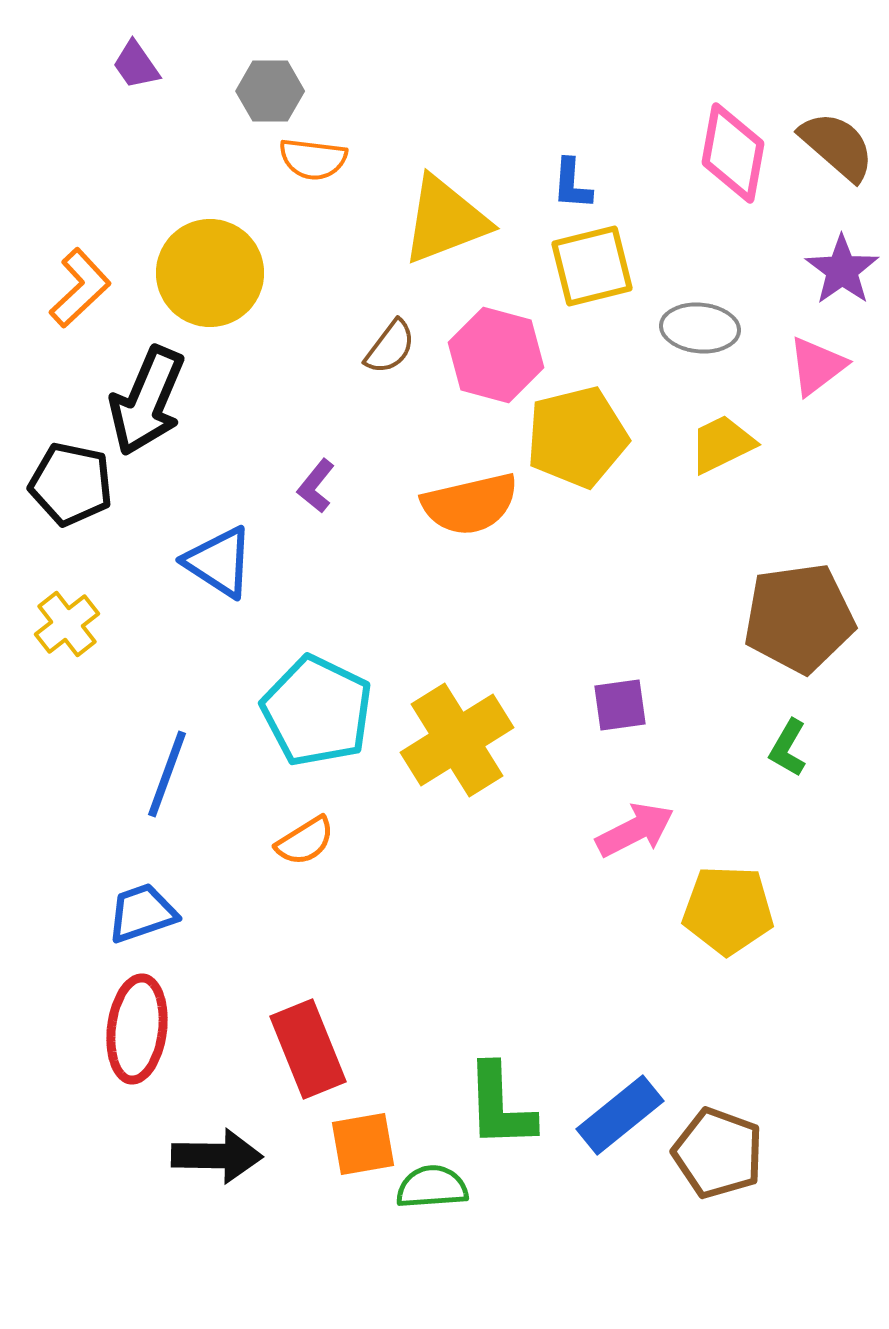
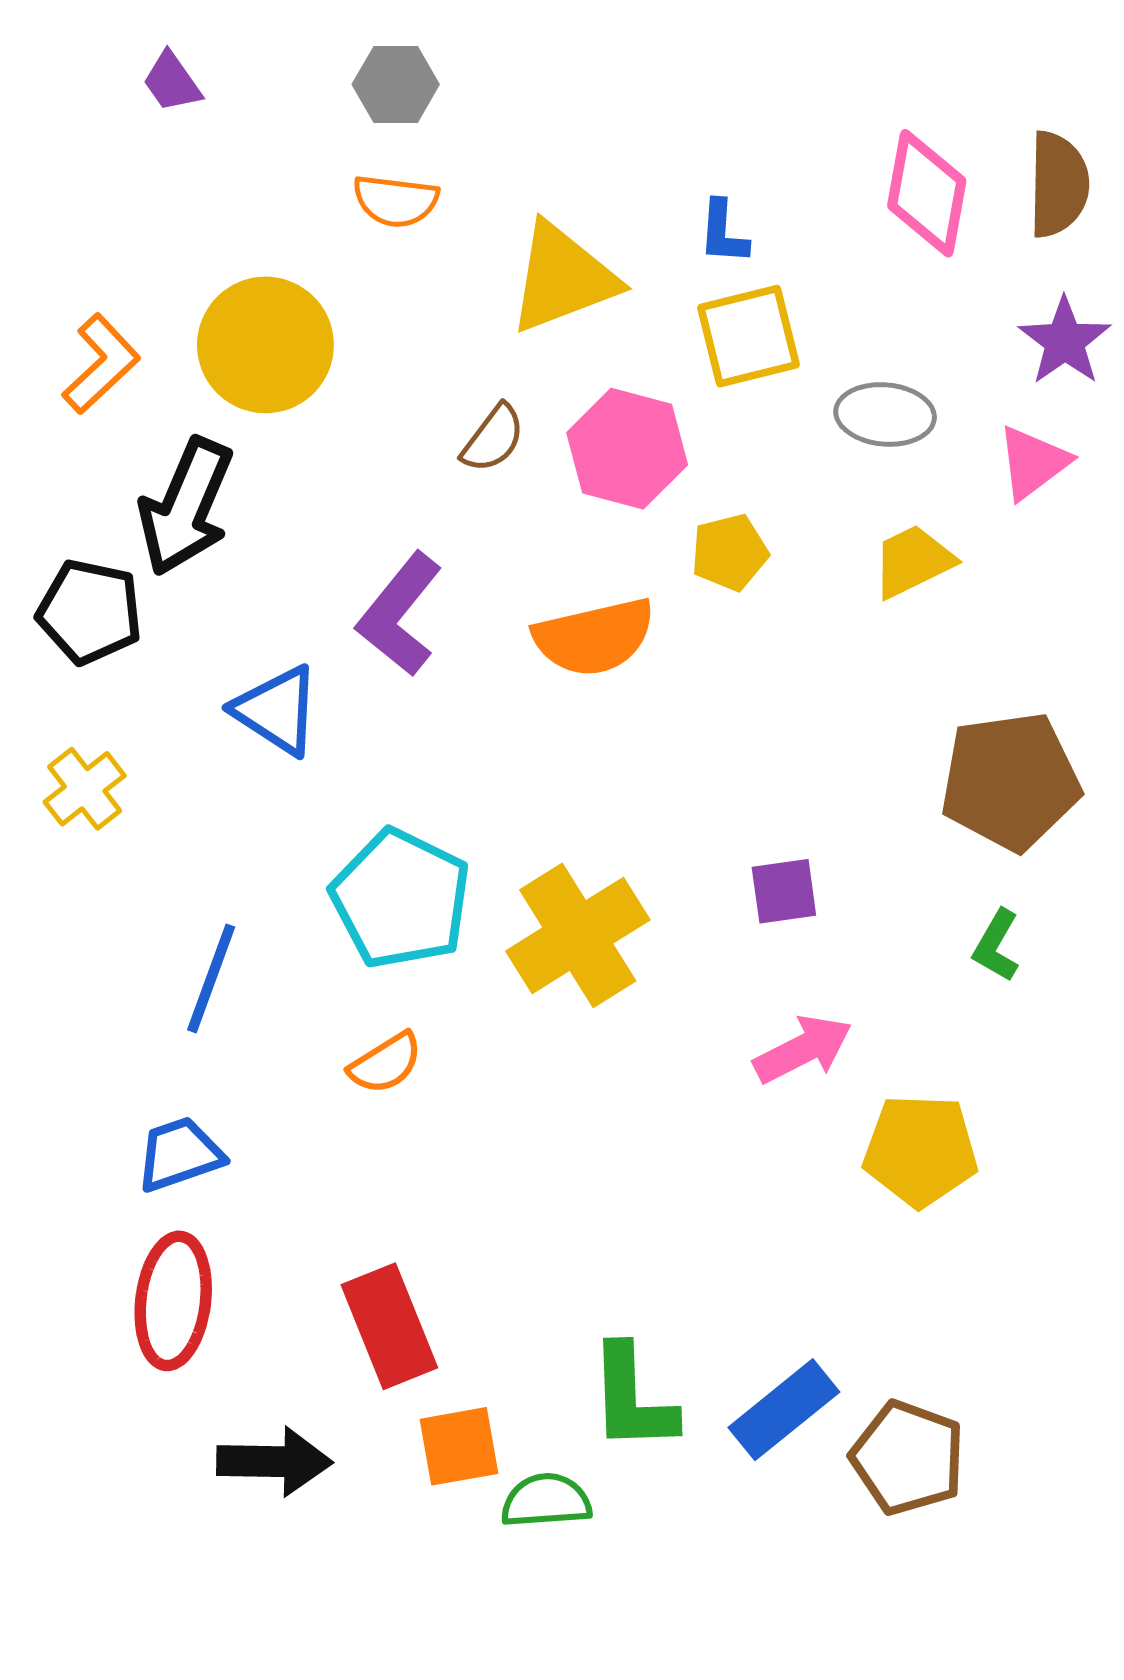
gray hexagon: (270, 91) -> (396, 84), moved
brown semicircle: (837, 146) -> (1058, 184), turned 50
yellow pentagon: (577, 437) -> (730, 552), size x0.6
purple L-shape: (316, 486) -> (400, 614), size x1.8

